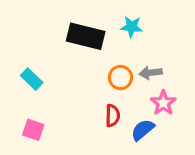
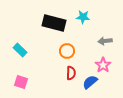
gray arrow: (151, 73) -> (105, 41), moved
orange circle: (120, 78) -> (67, 51), moved

